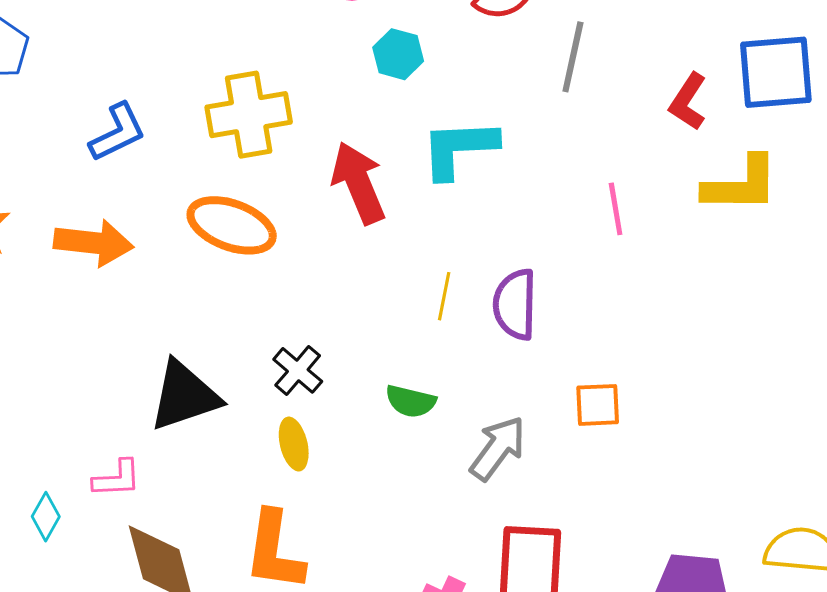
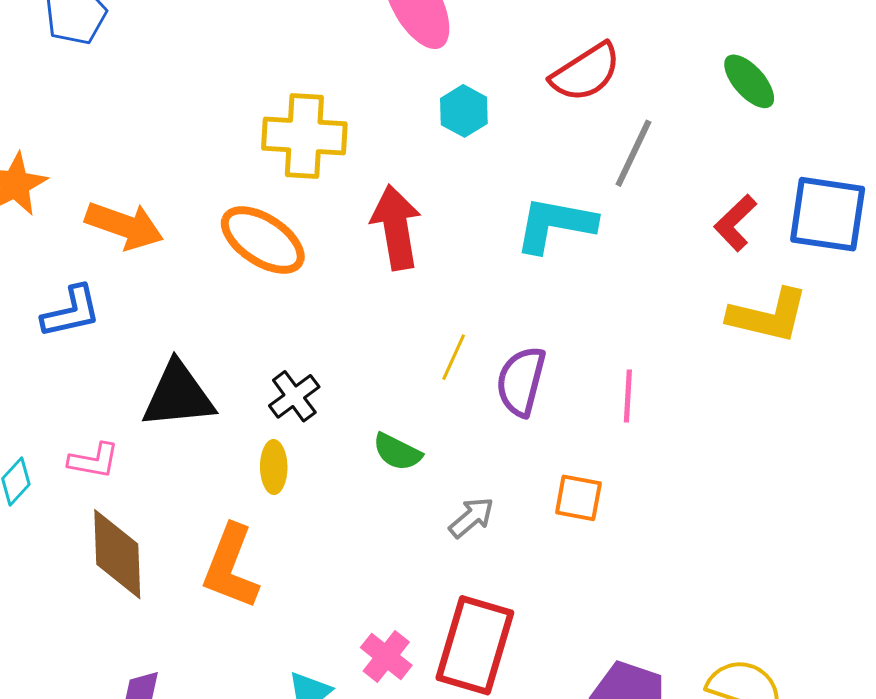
blue L-shape: (118, 132) -> (71, 312), moved
cyan L-shape: (459, 148) -> (555, 225), moved
pink line: (616, 209) -> (628, 396), moved
gray arrow: (498, 448) -> (471, 517), size x0.7

